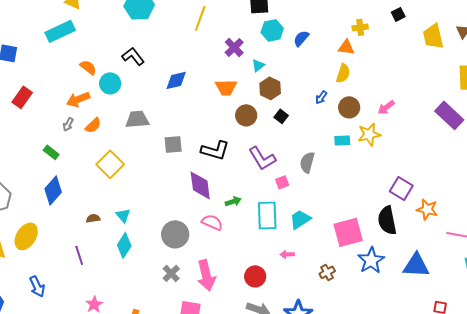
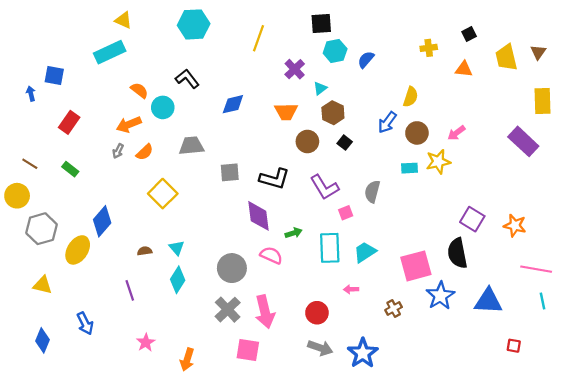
orange triangle: (346, 47) -> (464, 69), moved
blue arrow: (321, 97) -> (387, 122), size x1.5
green rectangle: (51, 152) -> (70, 169), moved
orange star: (427, 209) -> (515, 226), moved
yellow ellipse: (26, 236) -> (78, 250), moved
gray cross: (171, 273) -> (228, 310), size x1.4

